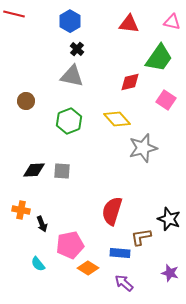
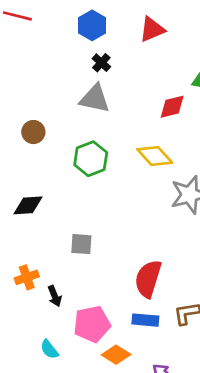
red triangle: (129, 24) -> (152, 29), moved, turned -30
black diamond: (34, 170) -> (28, 205), moved
gray square: (62, 171) -> (81, 244), moved
orange cross: (21, 210) -> (27, 277), turned -30
blue rectangle: (120, 253) -> (145, 320), moved

